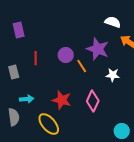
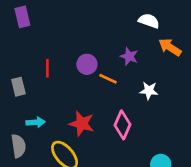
purple rectangle: (19, 30) -> (22, 17), moved
purple star: (98, 49) -> (129, 56), size x0.6
orange line: (82, 66) -> (108, 79), turned -32

